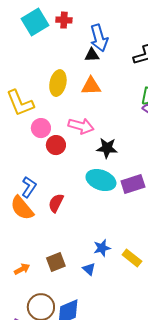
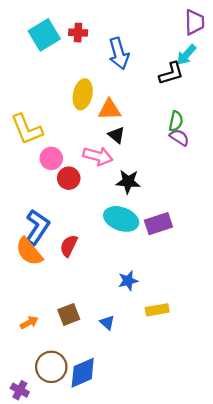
black triangle: (92, 55) -> (116, 135), moved, turned 42
yellow ellipse: (58, 83) -> (83, 94), moved
blue L-shape: (29, 187) -> (37, 227), size x1.4
blue star: (102, 248) -> (128, 281), moved
yellow rectangle: (132, 258) -> (157, 310), turned -48

